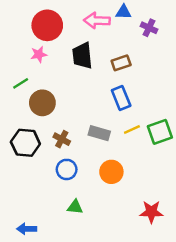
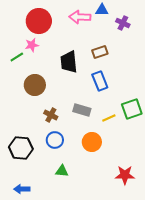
black trapezoid: (82, 56) -> (69, 62), moved
green line: (21, 83) -> (17, 57), moved
yellow line: (132, 129) -> (109, 118), moved
black hexagon: (25, 143) -> (21, 148), moved

